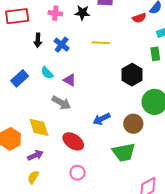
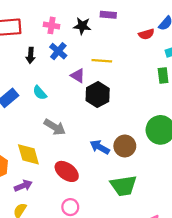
blue cross: (62, 45) -> (58, 51), moved
black hexagon: (132, 75) -> (98, 95), moved
purple triangle: (70, 80) -> (78, 76), moved
blue arrow: (102, 119) -> (100, 147), turned 54
brown circle: (133, 124) -> (125, 146), moved

